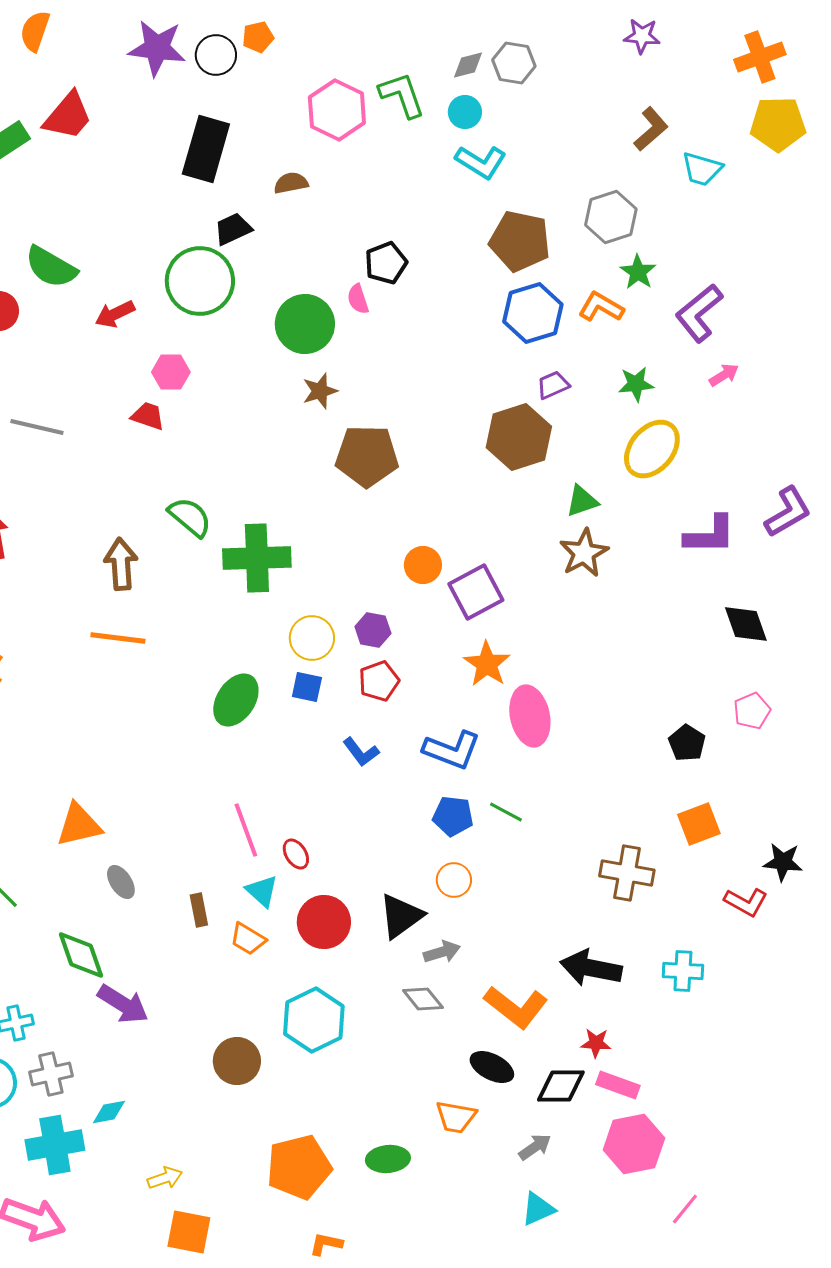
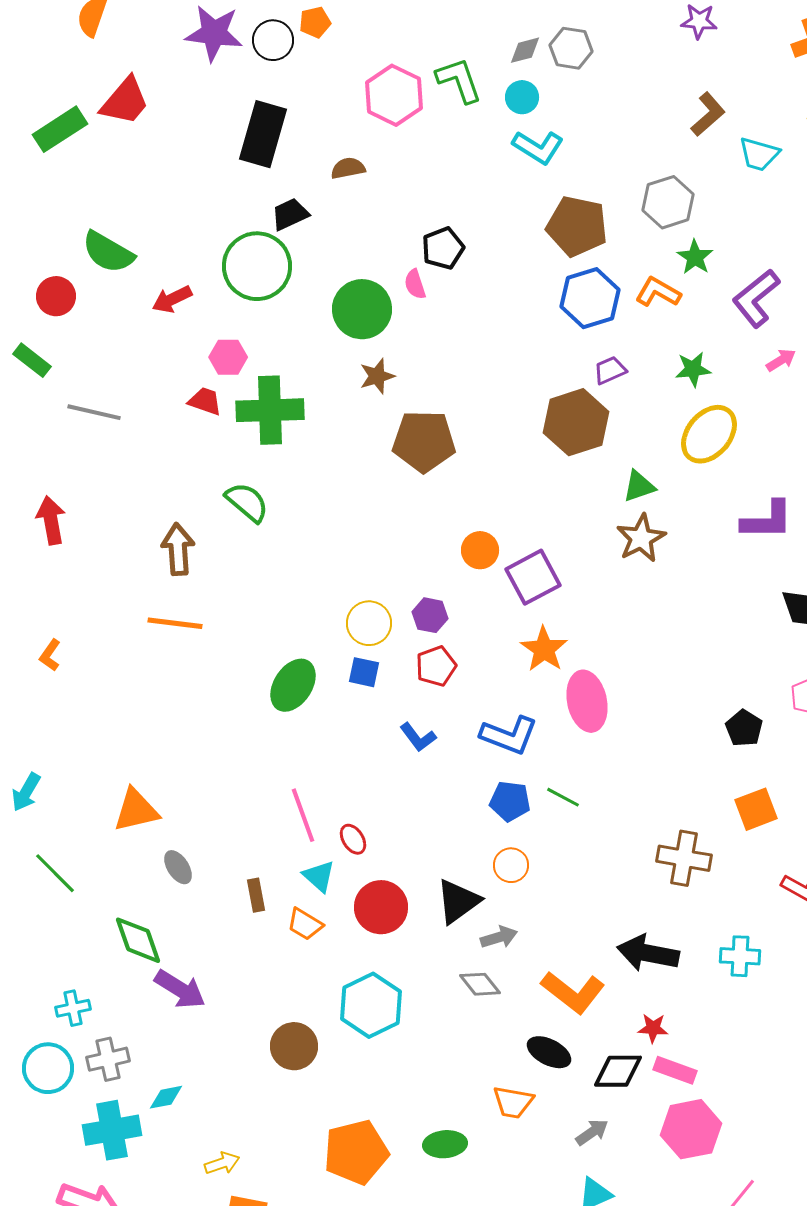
green cross: (257, 558) -> (270, 410), moved

